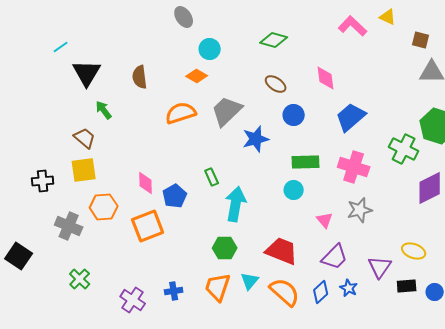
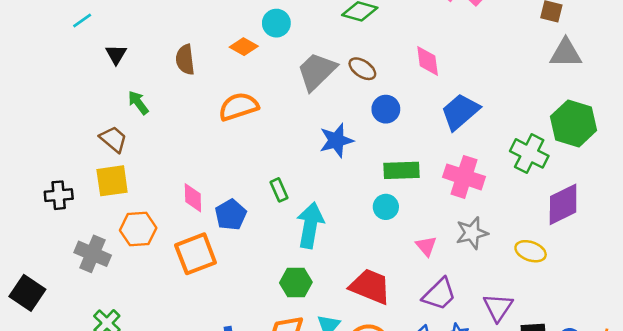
black triangle: (87, 73) -> (116, 54), size x0.6
orange diamond: (197, 76) -> (244, 47), moved
gray trapezoid: (227, 111) -> (317, 71), moved
yellow ellipse: (414, 251) -> (531, 251), moved

